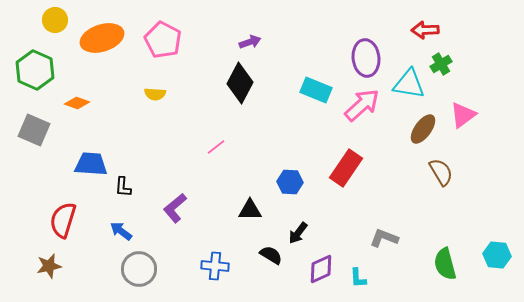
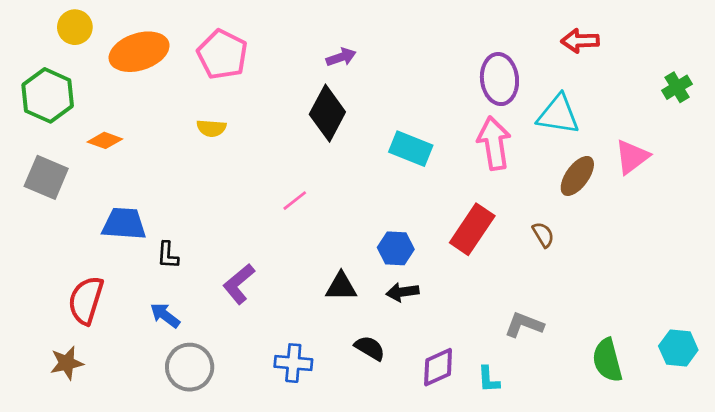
green cross: (441, 64) -> (677, 87), moved
cyan rectangle: (316, 90) -> (411, 149), moved
pink arrow: (362, 105) -> (494, 143), turned -57
brown semicircle: (441, 172) -> (543, 235), moved, size x0.7
black arrow: (298, 233) -> (403, 292), moved, turned 45

